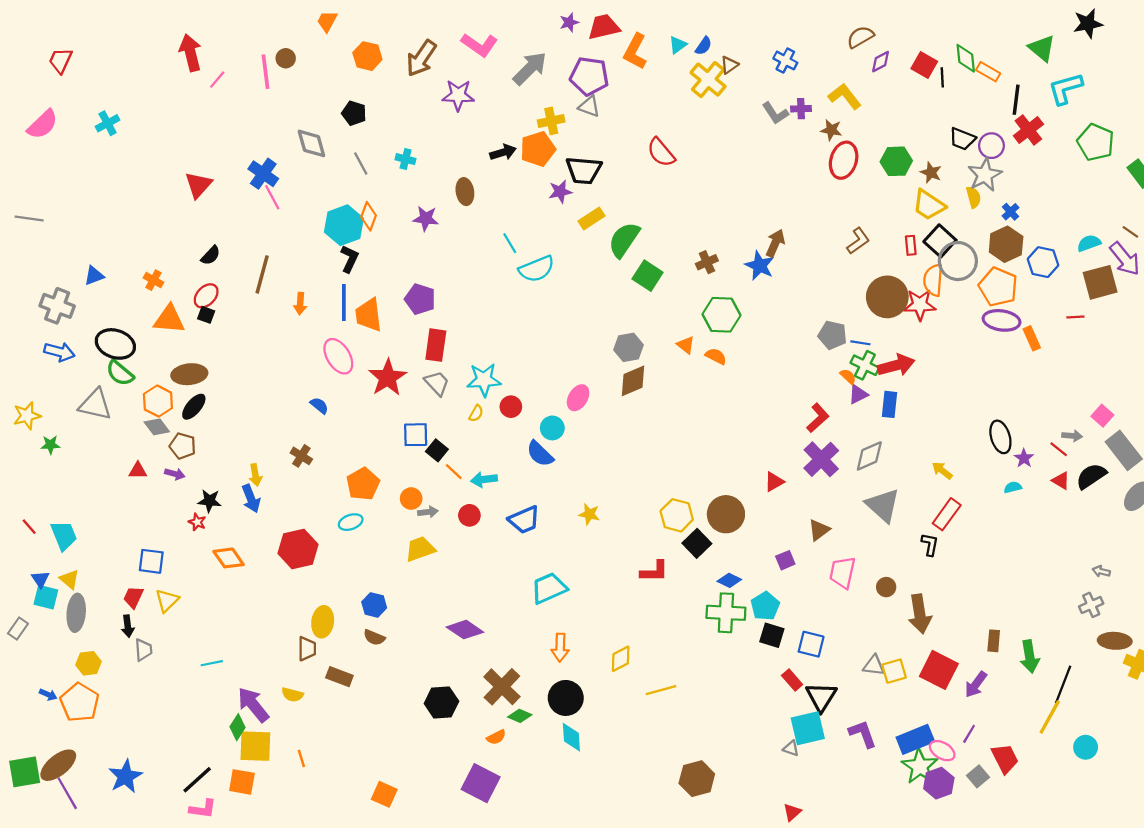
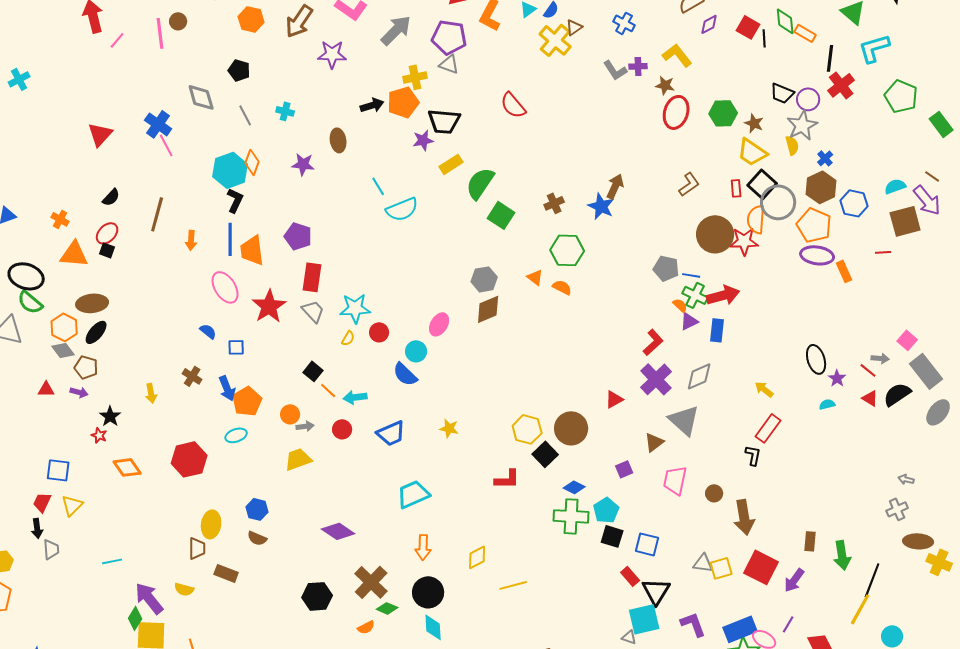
blue square: (416, 435) -> (236, 347), moved, size x0.7
blue arrow: (251, 499) -> (227, 388), moved
black star: (209, 501) -> (110, 416), turned 30
gray triangle: (883, 505) -> (684, 420), moved

